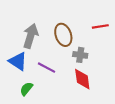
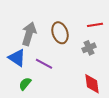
gray cross: (80, 55) -> (89, 48), moved, turned -32
red diamond: (82, 79) -> (92, 84), moved

